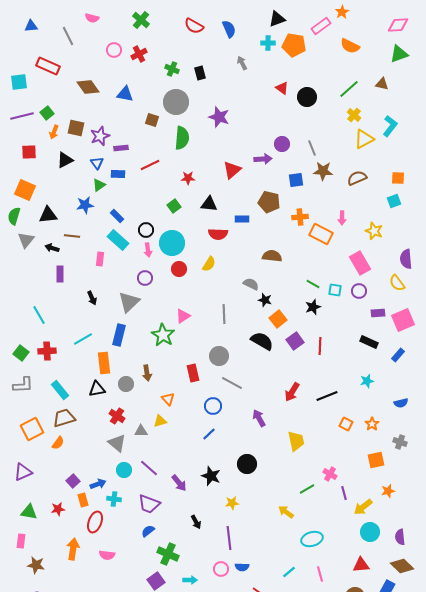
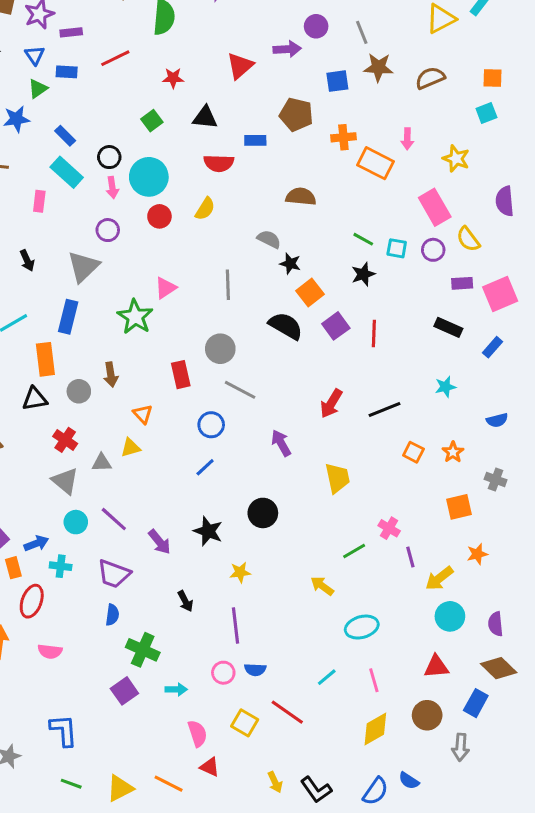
yellow semicircle: (397, 283) -> (468, 239), moved
blue semicircle: (148, 531) -> (112, 615), turned 136

